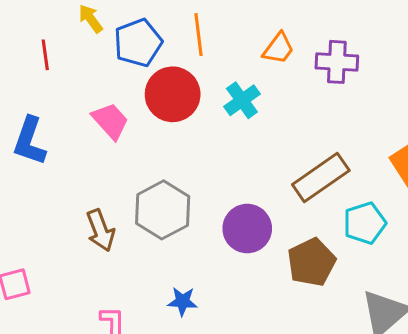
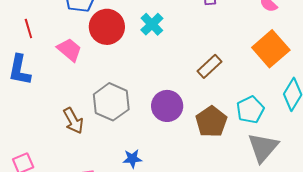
red line: (45, 55) -> (28, 29), moved
brown rectangle: (321, 177) -> (210, 66), size x0.7
cyan pentagon: (365, 223) -> (250, 110), moved

